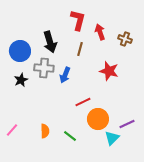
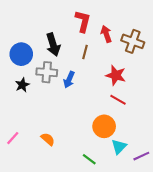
brown cross: (125, 39) -> (133, 41), size x1.5
red line: (83, 102) -> (118, 100), moved, turned 56
purple line: (127, 124) -> (141, 156), moved
orange semicircle: (45, 131) -> (48, 139), turned -48
green line: (70, 136) -> (89, 159), moved

